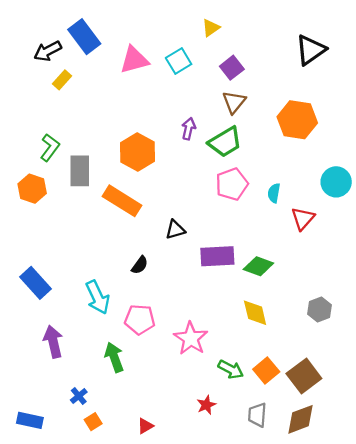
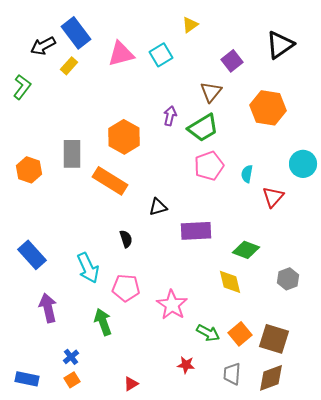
purple square: (232, 68) -> (232, 61), moved
yellow rectangle: (62, 80) -> (69, 66), moved
green L-shape: (50, 148) -> (22, 87), moved
black semicircle: (140, 265) -> (126, 239), turned -54
green diamond: (258, 266) -> (246, 250), moved
brown square: (304, 376) -> (274, 339), turned -36
red star: (206, 405) -> (186, 365), turned 30
orange square: (93, 422) -> (72, 380), moved

